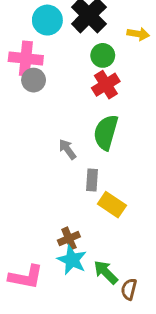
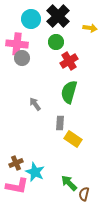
green circle: (103, 55) -> (56, 42), moved
gray arrow: (67, 149) -> (35, 104), moved
brown cross: (69, 238) -> (16, 163), moved
cyan star: (72, 260) -> (35, 172), moved

